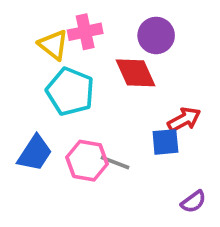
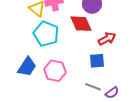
red arrow: (184, 120) -> (107, 39), moved
gray line: (115, 162) -> (93, 87), moved

